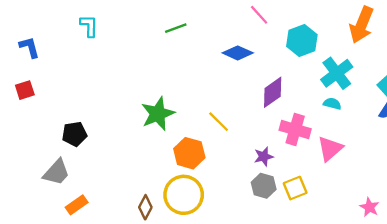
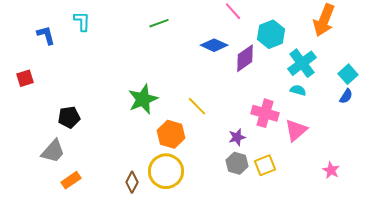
blue L-shape: (29, 47) -> (46, 35), moved
purple diamond: (273, 92) -> (245, 58), moved
pink star: (369, 207) -> (331, 170), moved

